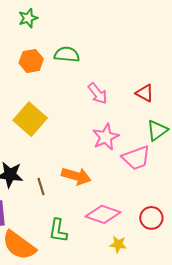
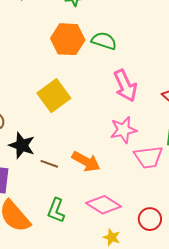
orange hexagon: (31, 61) -> (68, 39), size x1.4
pink arrow: (98, 93) -> (125, 86), size x1.4
brown line: (41, 187) -> (49, 164), turned -66

